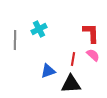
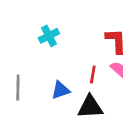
gray line: (15, 40) -> (18, 87), moved

